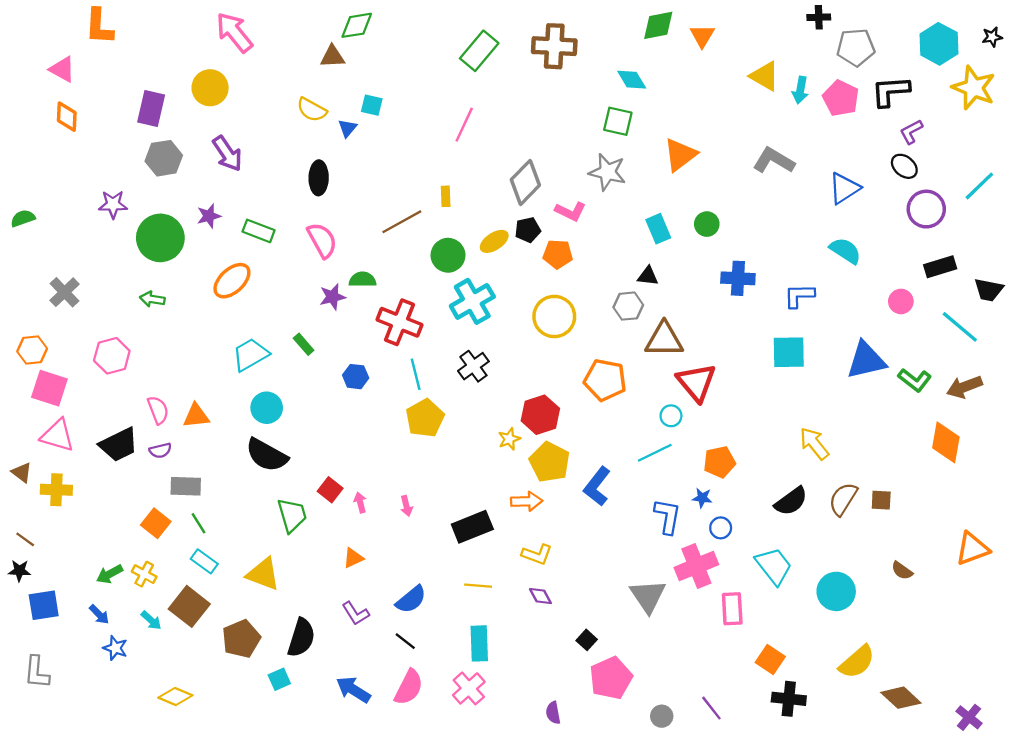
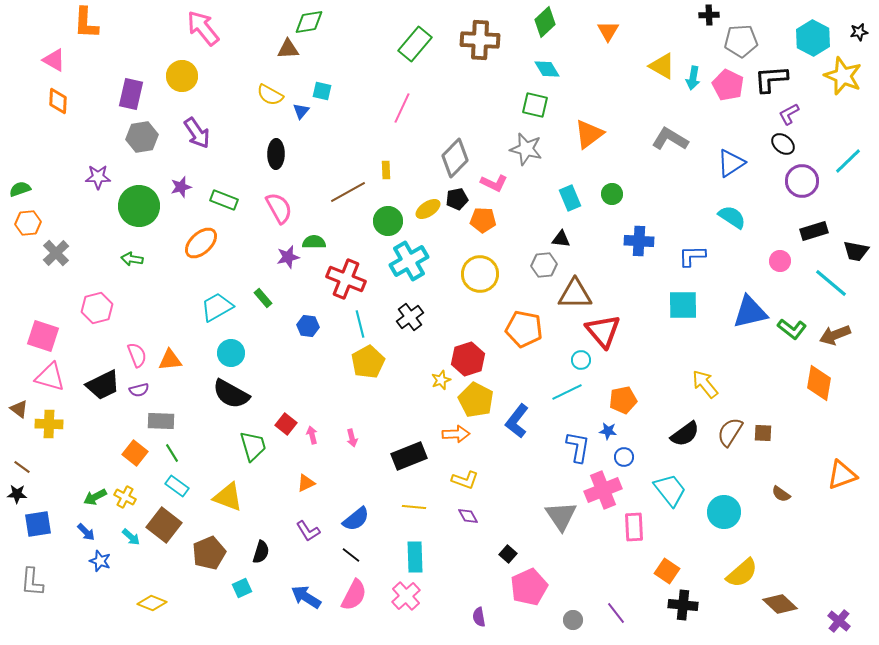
green diamond: (658, 25) -> (545, 22), moved, turned -32
orange hexagon: (32, 350) -> (28, 223), moved
black semicircle: (301, 638) -> (261, 552), size x0.7

